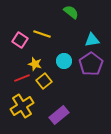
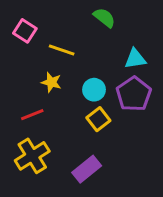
pink square: (20, 40) -> (25, 31), moved
yellow star: (35, 64) -> (51, 82), moved
yellow square: (44, 81) -> (98, 119), moved

